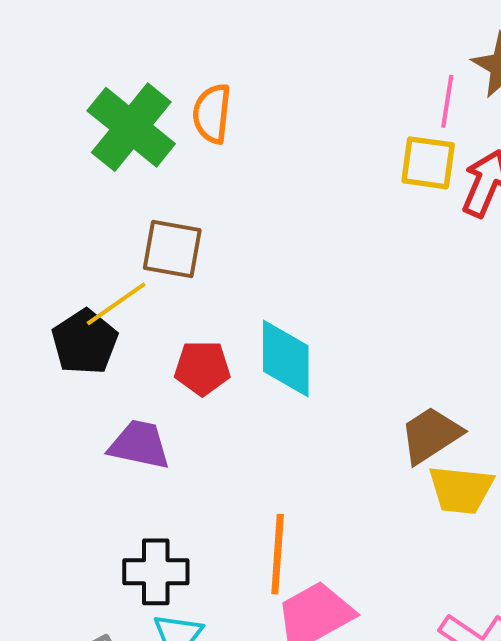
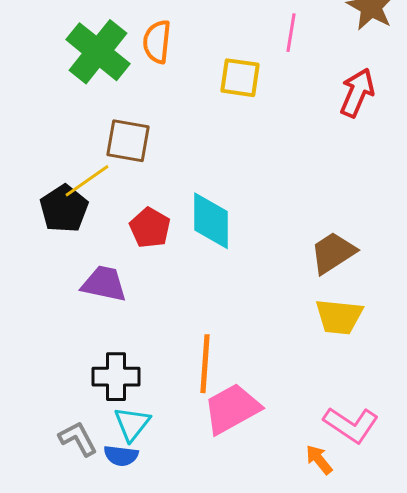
pink line: (447, 101) -> (291, 33), moved
yellow square: (428, 163) -> (240, 78), moved
red pentagon: (202, 368) -> (150, 228), turned 30
brown trapezoid: (431, 435) -> (333, 253), moved

